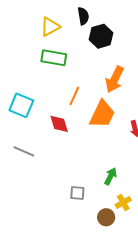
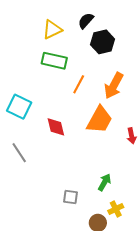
black semicircle: (83, 16) -> (86, 21), turned -132
orange line: (74, 96) -> (79, 84), moved
gray line: (24, 151) -> (19, 153), turned 30

